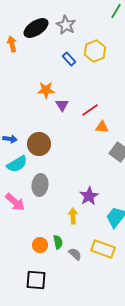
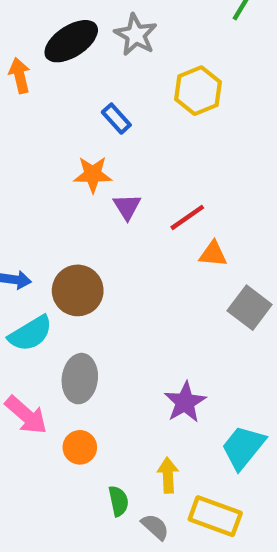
blue rectangle: (69, 59) -> (116, 119), moved
yellow arrow: (73, 216) -> (168, 475), moved
orange circle: (40, 245) -> (80, 447), moved

